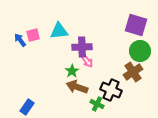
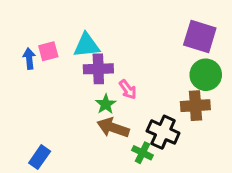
blue arrow: (20, 40) -> (29, 59), turned 32
purple cross: (82, 47) -> (98, 69), moved
brown cross: (133, 72) -> (195, 106), turned 30

